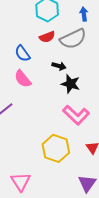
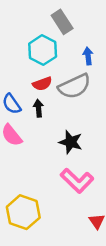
black arrow: (59, 66) -> (38, 108), moved, turned -112
yellow hexagon: (56, 148) -> (23, 212), moved

